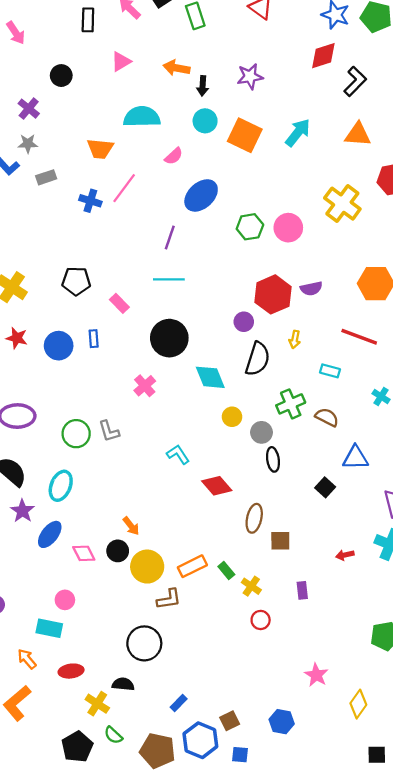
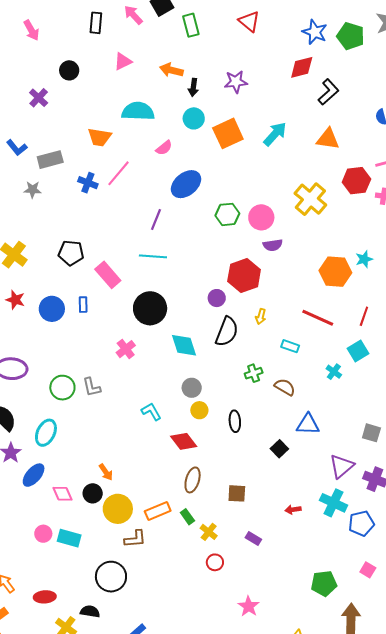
orange square: (245, 135) -> (228, 133), turned 36
gray star: (28, 144) -> (32, 190), moved
gray rectangle: (46, 177) -> (50, 160), size x1.4
purple semicircle: (311, 289) -> (273, 245), moved
pink rectangle: (119, 303) -> (108, 275), size x1.5
green cross: (291, 404) -> (254, 373), size x0.7
yellow circle: (232, 417) -> (199, 410), moved
gray circle: (261, 432) -> (192, 388), moved
brown ellipse: (254, 518) -> (193, 480), moved
purple rectangle: (302, 590) -> (253, 538), turned -56
cyan rectangle: (49, 628) -> (69, 538), moved
pink star: (316, 675) -> (249, 606), moved

